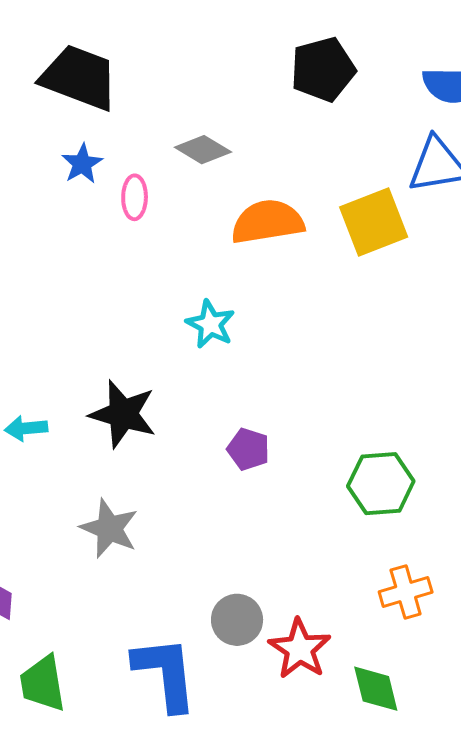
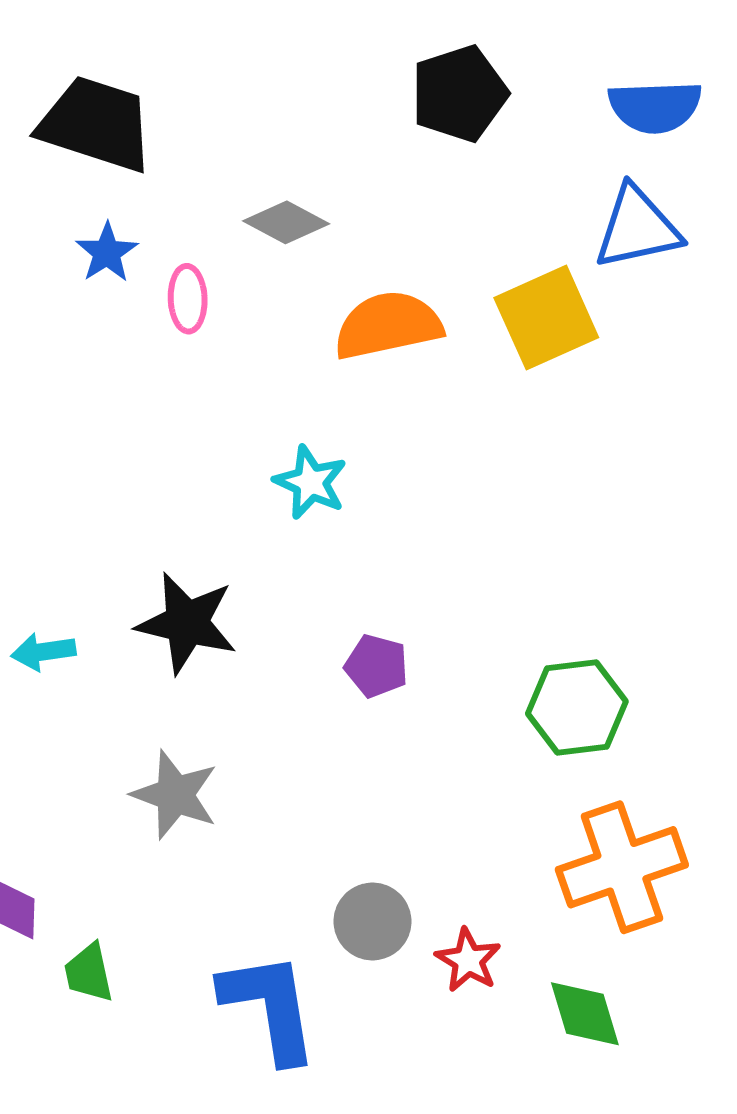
orange cross: (406, 592) -> (622, 867), size x1.6
red star: (300, 649) -> (468, 960), size x0.7
green trapezoid: (43, 683) -> (89, 973), moved, size x0.7

